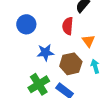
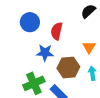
red semicircle: (68, 26) -> (57, 31), moved

